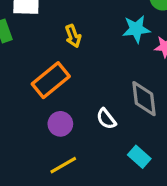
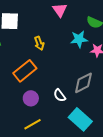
gray diamond: (144, 99) -> (83, 83), turned 70
cyan rectangle: (139, 157) -> (80, 119), size x1.6

